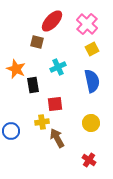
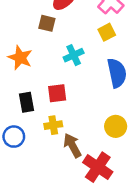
yellow square: (92, 49) -> (107, 32), moved
black rectangle: (33, 85) -> (27, 102), moved
red square: (55, 104) -> (57, 93), moved
red cross: (89, 160) -> (98, 167), moved, size x1.6

